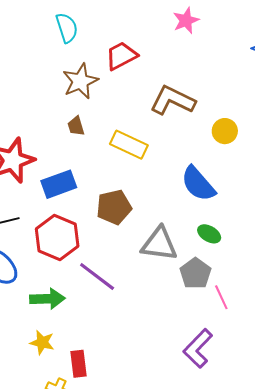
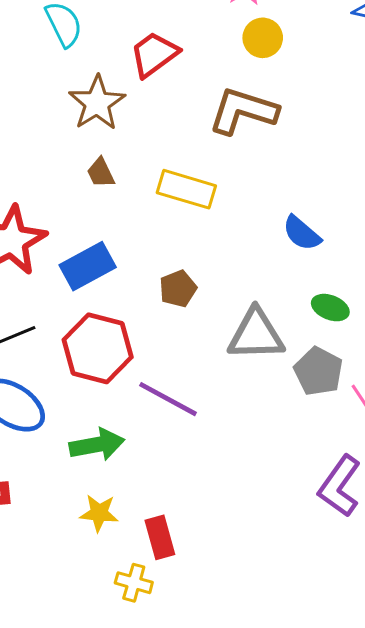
yellow circle: (225, 131) -> (263, 38), moved
blue semicircle: (198, 184) -> (302, 233), size x0.7
brown pentagon: (114, 207) -> (178, 289), size x0.7

